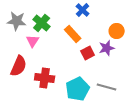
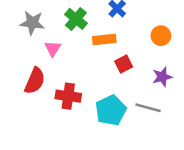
green cross: (42, 23) -> (76, 19), moved
orange rectangle: (73, 34) -> (104, 40), turned -54
purple star: (107, 48) -> (162, 77), moved

